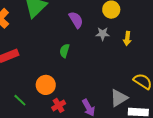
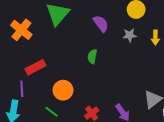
orange circle: (46, 85) -> (63, 90), moved

